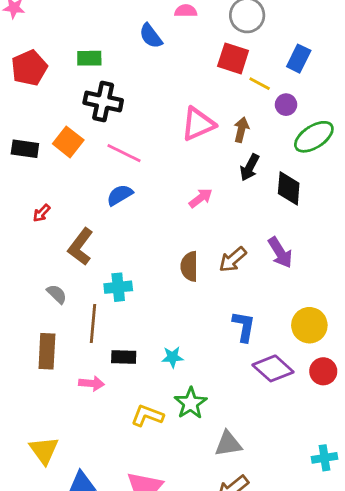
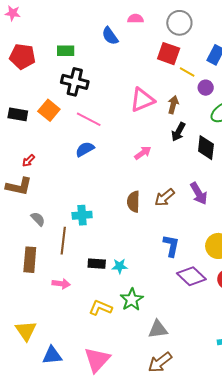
red pentagon: (29, 68) -> (22, 56), turned 30
brown L-shape: (81, 247) -> (19, 186), moved, turned -116
black rectangle: (124, 357) -> (97, 264), moved

